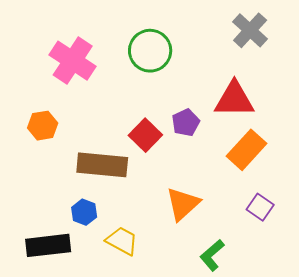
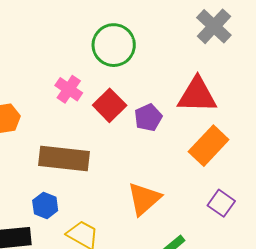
pink cross: (73, 61) -> (69, 89), moved, size x0.6
red square: (145, 135) -> (110, 105), moved

